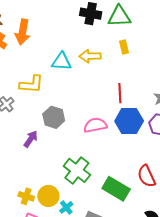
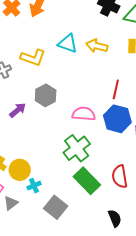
green cross: (77, 170) -> (77, 148), moved

